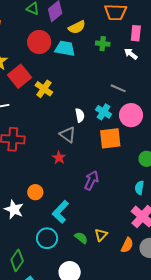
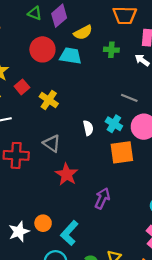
red square: (20, 76) -> (22, 87), size x0.6
gray triangle: (68, 135) -> (52, 143), moved
red star: (59, 158) -> (67, 174), size x1.5
orange circle: (35, 192) -> (43, 223), moved
white star: (14, 209) -> (19, 232), turned 30

